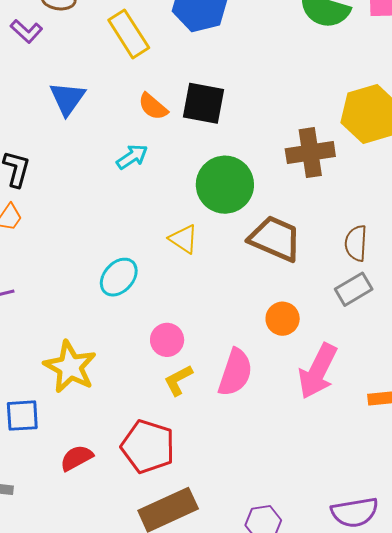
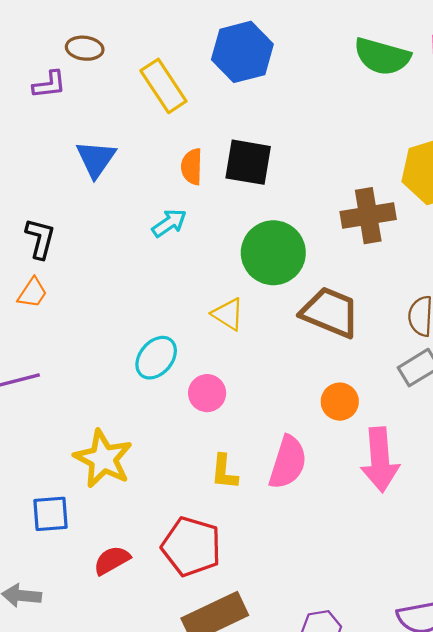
purple L-shape: (26, 31) -> (49, 85), turned -48
orange semicircle: (153, 107) -> (192, 167), turned 52
pink circle: (167, 340) -> (207, 393), moved
pink arrow: (318, 371) -> (380, 460), turned -30
yellow L-shape: (178, 380) -> (224, 472), turned -56

